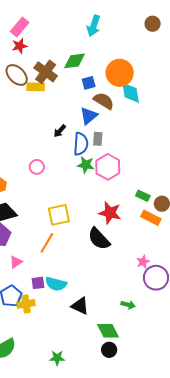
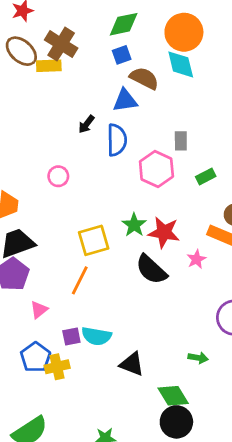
green diamond: (75, 61) -> (124, 24), moved
orange circle: (120, 73) -> (184, 32), moved
blue triangle: (89, 116) -> (125, 100), turned 36
gray rectangle: (98, 139) -> (181, 141), moved
green star: (86, 165) -> (134, 225), moved, turned 30
green rectangle: (143, 196) -> (206, 177), moved, turned -48
pink star: (143, 262) -> (196, 259), moved
black circle: (109, 350) -> (176, 422), size x1.5

